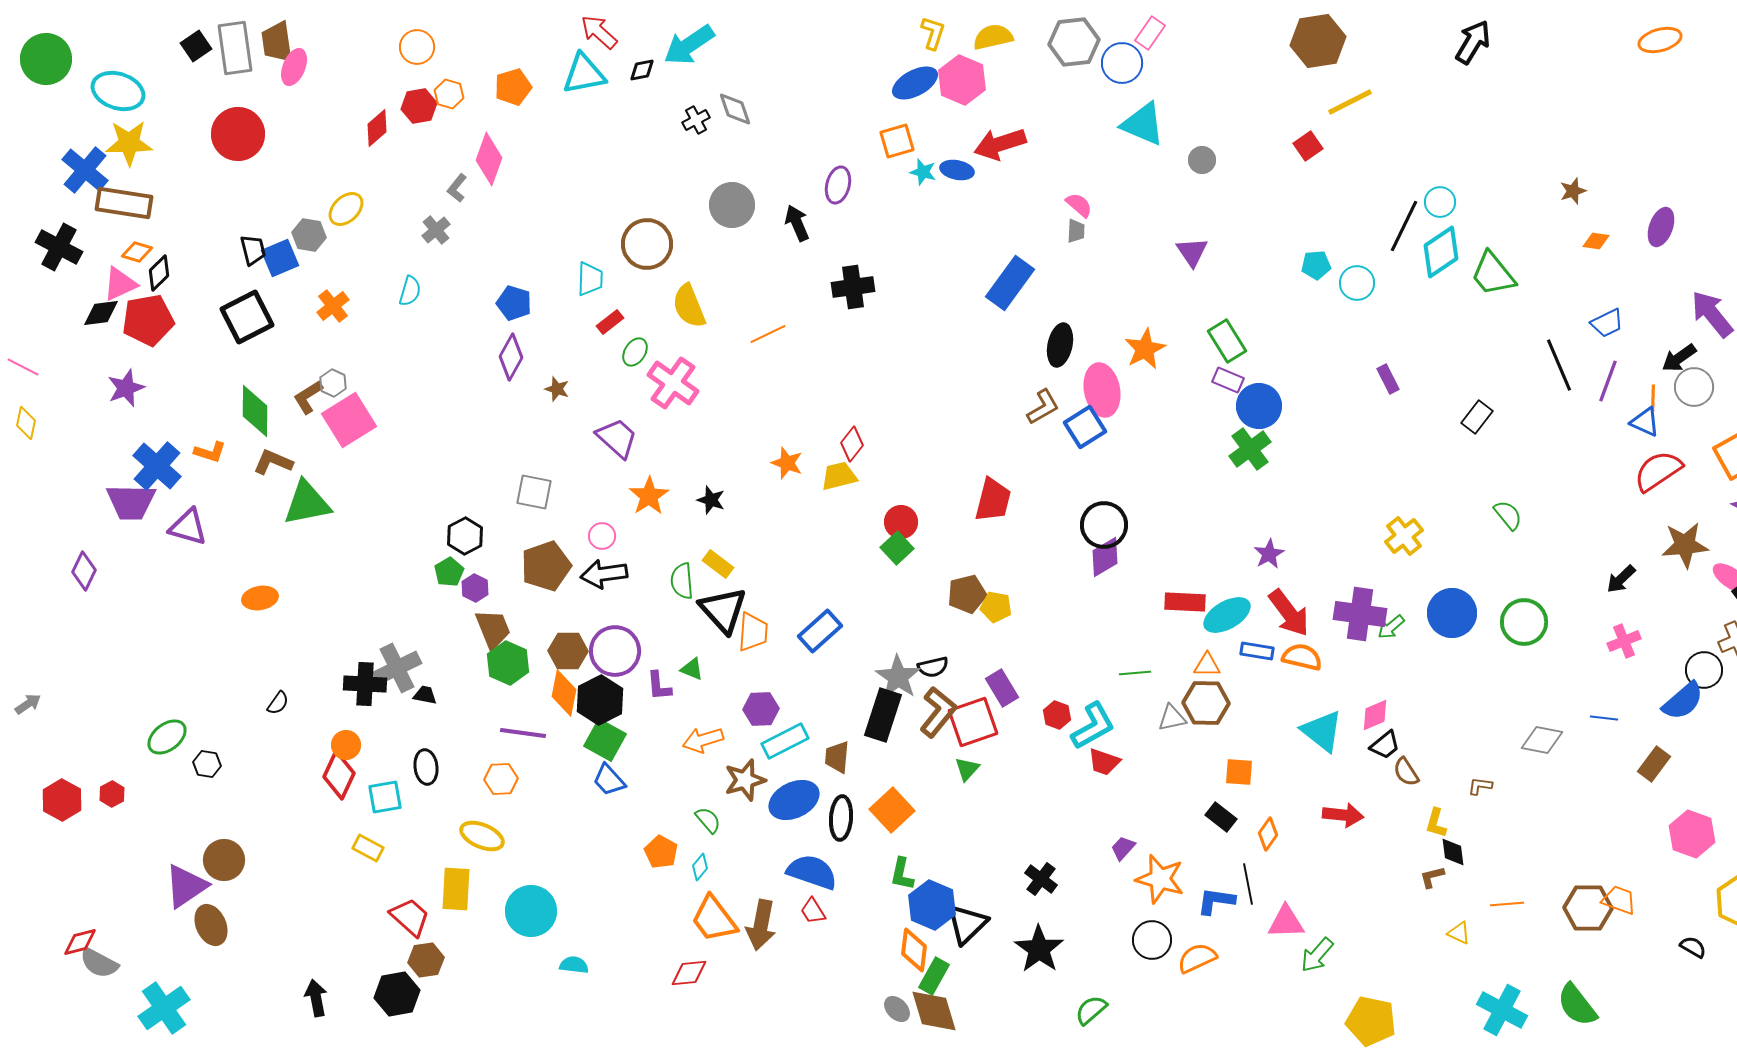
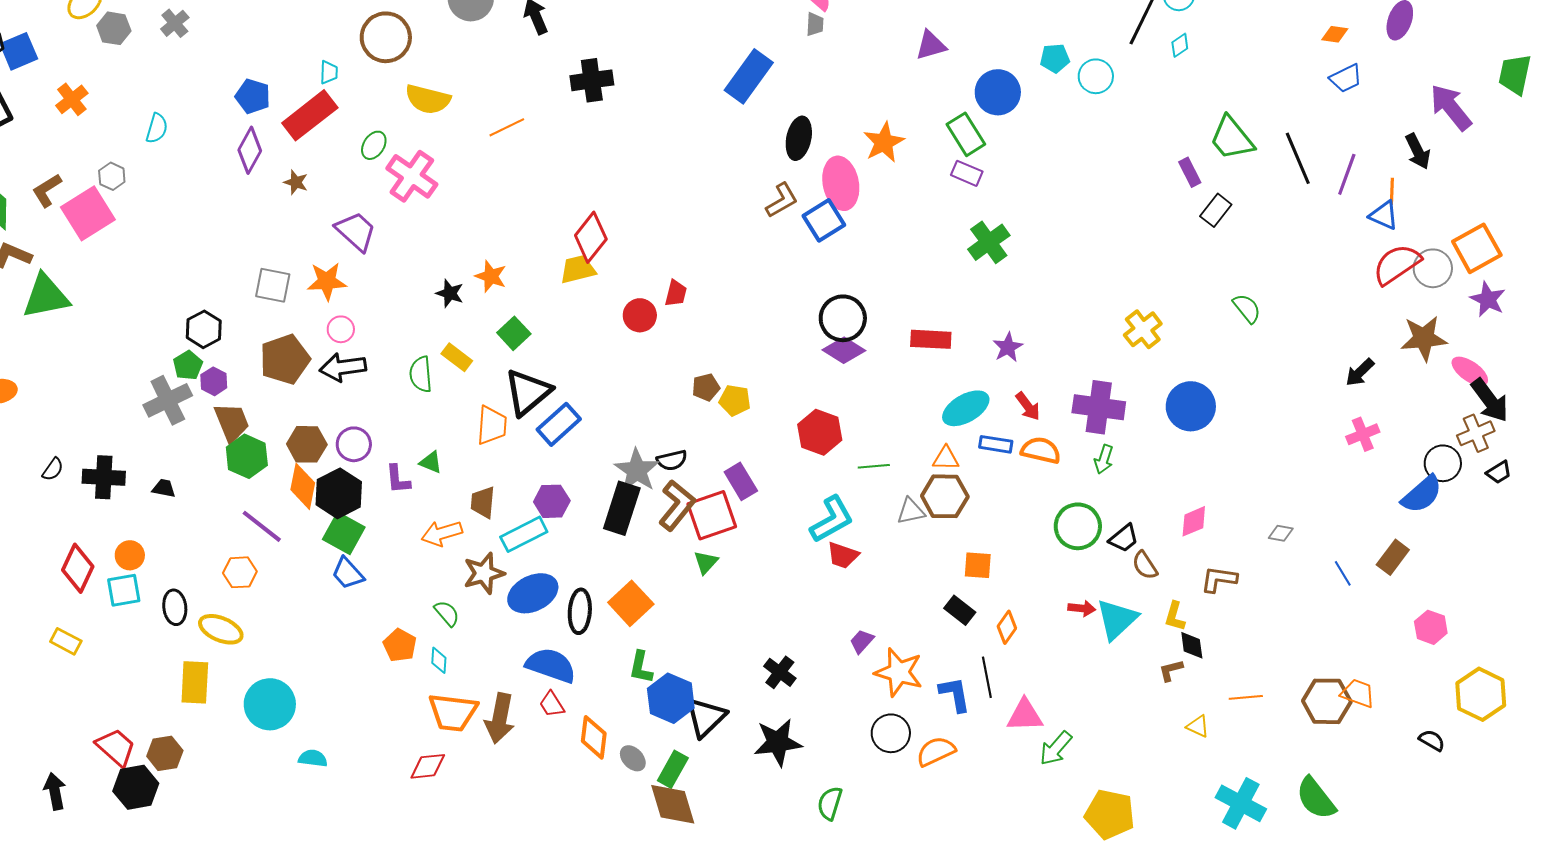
gray hexagon: (309, 235) -> (114, 28), moved
purple triangle: (1192, 252) -> (931, 45), turned 48
cyan diamond: (1441, 252) -> (1180, 45), size x0.5
green trapezoid: (1493, 274) -> (1232, 138), moved
cyan trapezoid: (590, 279) -> (329, 72), size x0.7
cyan semicircle: (410, 291) -> (157, 128), moved
yellow semicircle: (689, 306) -> (428, 99), turned -54
red rectangle: (610, 322) -> (310, 115), moved, size x2.0
blue trapezoid: (1607, 323) -> (1346, 78), moved
black arrow: (1679, 358) -> (1418, 151), turned -81
purple rectangle: (1388, 379) -> (1190, 172), moved
gray hexagon: (333, 383) -> (112, 176), moved
gray circle: (1694, 387) -> (1433, 268), moved
blue circle: (1259, 406) -> (998, 92), moved
red diamond: (852, 444) -> (591, 237), size x1.4
orange star: (787, 463) -> (491, 276), moved
orange star: (649, 496) -> (327, 281), moved, turned 30
red trapezoid: (993, 500) -> (676, 293), moved, size x0.6
green square: (897, 548) -> (514, 333), moved
purple diamond: (1105, 557) -> (844, 350), turned 63
brown pentagon: (967, 594) -> (706, 387), size x0.7
red rectangle: (1185, 602) -> (931, 339), moved
black triangle: (723, 610) -> (528, 392), moved, turned 32
red arrow: (1289, 613) -> (1028, 406), size x0.6
green circle: (1524, 622) -> (1078, 526), moved
green arrow: (1391, 627) -> (1104, 459), moved, turned -32
purple circle: (615, 651) -> (354, 444), size x0.7
gray cross: (397, 668) -> (168, 400), moved
black semicircle: (278, 703) -> (53, 469), moved
purple hexagon: (761, 709) -> (552, 501), moved
red hexagon: (1057, 715) -> (820, 432), moved, size x1.6
pink diamond: (1375, 715) -> (1194, 521), moved
blue line: (1604, 718) -> (1343, 573), moved, turned 52
cyan triangle: (1322, 731) -> (1117, 619), moved, turned 39
purple line: (523, 733) -> (262, 526), turned 30
gray diamond: (1542, 740) -> (1281, 533), size x0.6
orange circle: (346, 745) -> (130, 555), moved
brown trapezoid: (837, 757) -> (483, 502), moved
black ellipse: (426, 767) -> (175, 607), moved
brown L-shape: (1480, 786) -> (1219, 579), size x1.5
red arrow: (1343, 815) -> (1082, 608), size x0.7
pink hexagon: (1692, 834) -> (1431, 627), size x0.7
yellow rectangle: (368, 848) -> (66, 641), moved
cyan diamond: (700, 867) -> (439, 660), turned -36
blue L-shape: (1216, 901) -> (955, 694), turned 72
red trapezoid: (410, 917) -> (116, 747), moved
orange trapezoid: (714, 919) -> (453, 712), turned -46
black star: (1039, 949) -> (778, 742), turned 30
orange diamond: (914, 950) -> (594, 737), moved
gray ellipse: (897, 1009) -> (633, 758), moved
green semicircle: (1091, 1010) -> (830, 803), turned -32

